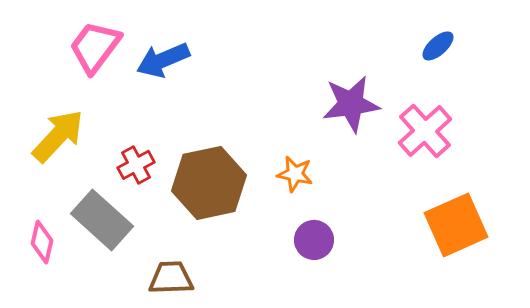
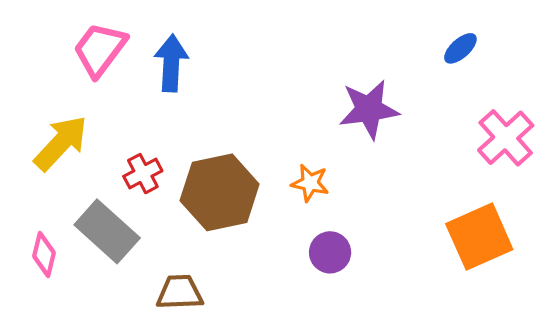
blue arrow: (163, 60) -> (171, 63), turned 116
pink cross: (425, 131) -> (506, 138), moved

